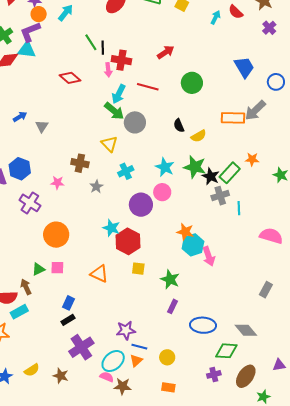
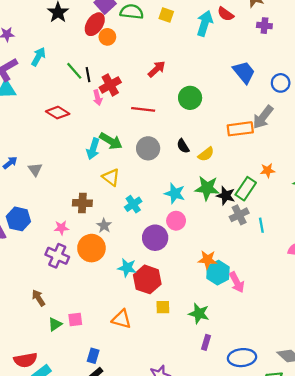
cyan arrow: (66, 13) -> (38, 57), moved
orange circle: (39, 14) -> (107, 37), moved
cyan arrow: (216, 17) -> (205, 23), size x1.6
purple cross: (269, 28) -> (264, 26), turned -32
red cross: (121, 60) -> (110, 85), turned -30
cyan arrow: (119, 94) -> (93, 149), moved
gray circle: (135, 122) -> (148, 148), moved
purple cross: (30, 203) -> (57, 256), moved
orange circle: (56, 235) -> (91, 248), moved
brown arrow: (26, 287) -> (38, 298), moved

